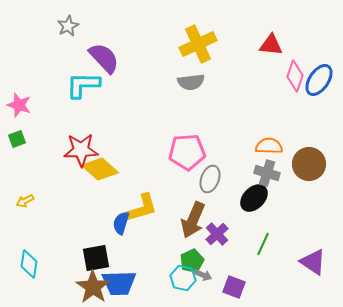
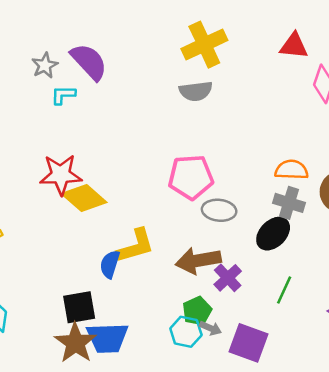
gray star: (68, 26) -> (45, 65), moved
cyan L-shape: (83, 85) -> (63, 95), size x0.6
gray ellipse: (210, 179) -> (219, 210), turned 76
brown arrow: (193, 220) -> (198, 261), turned 57
purple square: (234, 287) -> (249, 343), size x1.4

